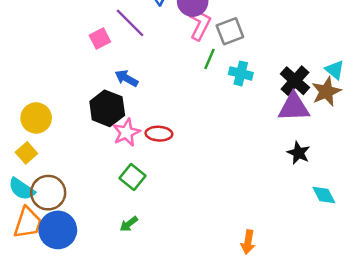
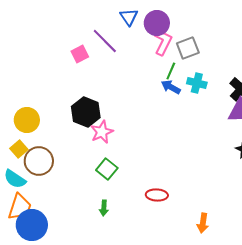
blue arrow: (126, 78) -> (171, 87), moved
red ellipse: (159, 134) -> (157, 195), moved
brown circle: (48, 193) -> (39, 161), moved
green arrow: (129, 224) -> (104, 208), turned -49
blue circle: (58, 230) -> (32, 225), moved

